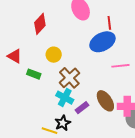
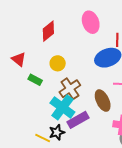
cyan cross: (65, 98) -> (62, 107), size x1.4
brown ellipse: (105, 101) -> (103, 101), moved
purple rectangle: (82, 108) -> (78, 120), size x1.5

